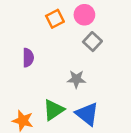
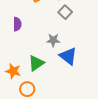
blue triangle: (87, 114) -> (68, 56), moved

